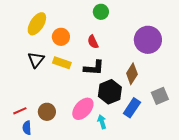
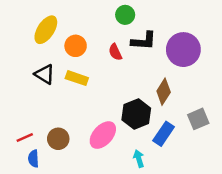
black triangle: (36, 60) -> (45, 74), turned -36
black L-shape: (94, 68) -> (144, 41), moved
cyan arrow: (102, 122) -> (139, 159), moved

